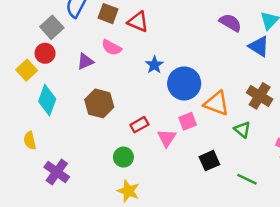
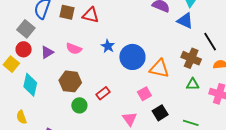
pink semicircle: (112, 47) -> (74, 49), moved
purple triangle: (85, 62) -> (47, 52), moved
pink square: (188, 121) -> (144, 94), moved
green triangle: (242, 130) -> (193, 84), moved, turned -32
pink triangle: (167, 138) -> (130, 119), moved
green circle: (123, 157) -> (79, 105), moved

